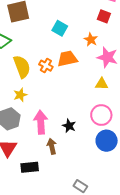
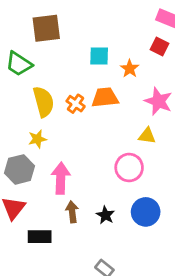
cyan square: (60, 28) -> (99, 56), turned -35
orange star: (91, 40) -> (130, 69), moved
pink circle: (101, 115) -> (129, 168), moved
black star: (69, 126) -> (105, 215), moved

